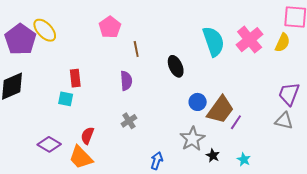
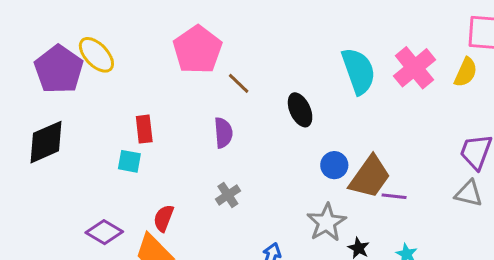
pink pentagon: (110, 27) -> (198, 50), size x1.4
brown line: (136, 49) -> (239, 83), turned -35
purple line: (236, 122) -> (394, 196), turned 63

